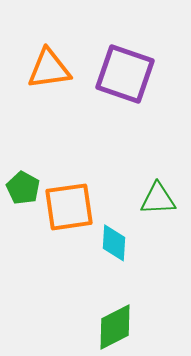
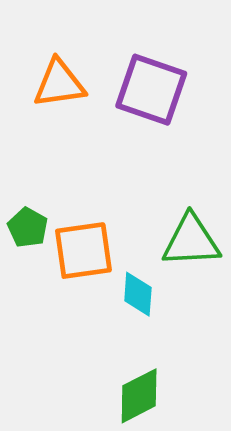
green triangle: (158, 199) -> (191, 241), size x1.4

